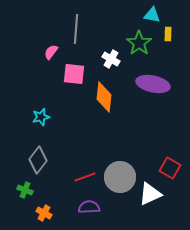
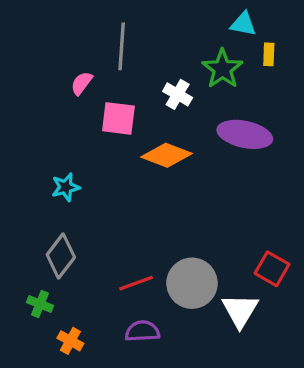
orange diamond: (104, 97) -> (166, 155), turned -76
white triangle: (150, 194) -> (240, 310), turned -35

